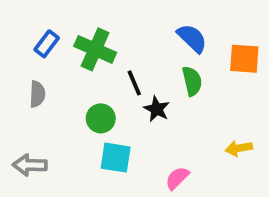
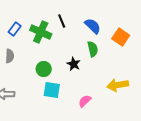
orange square: (244, 59) -> (121, 37), turned 30
black line: (134, 83) -> (62, 21), moved
yellow arrow: (239, 148) -> (118, 85), size x1.5

